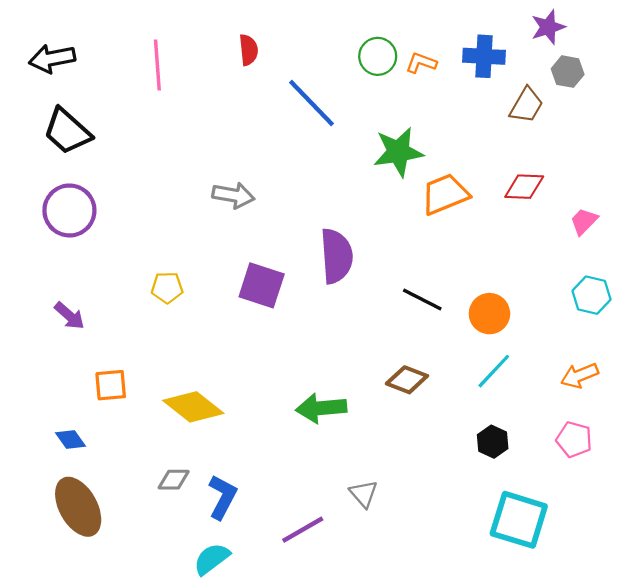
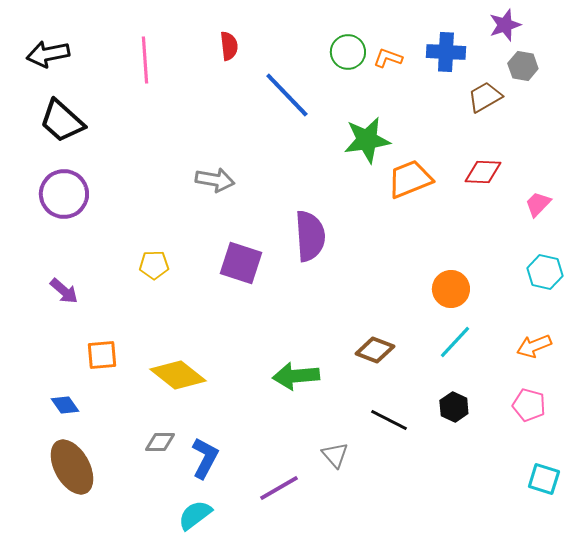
brown trapezoid: (526, 105) -> (485, 97), turned -150
black line: (422, 299) -> (389, 420), moved
cyan square: (519, 520) -> (544, 479), moved, size x0.6

